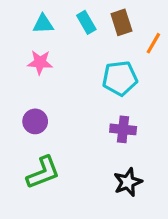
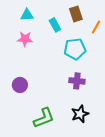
cyan rectangle: (86, 22) -> (55, 25), moved
purple circle: (35, 121) -> (20, 85), moved
green L-shape: (43, 173) -> (44, 118), moved

